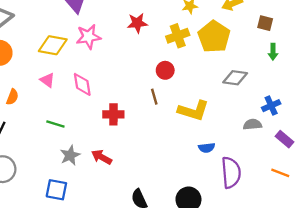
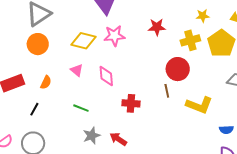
red circle: (165, 70) -> (178, 69), size x1.5
blue semicircle: (207, 148) -> (226, 130), moved

